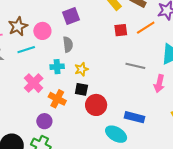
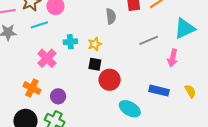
gray semicircle: (68, 44) -> (111, 16), moved
gray line: (135, 66) -> (149, 40), turned -36
orange cross: (57, 99) -> (32, 88), moved
blue rectangle: (134, 117) -> (159, 91), moved

